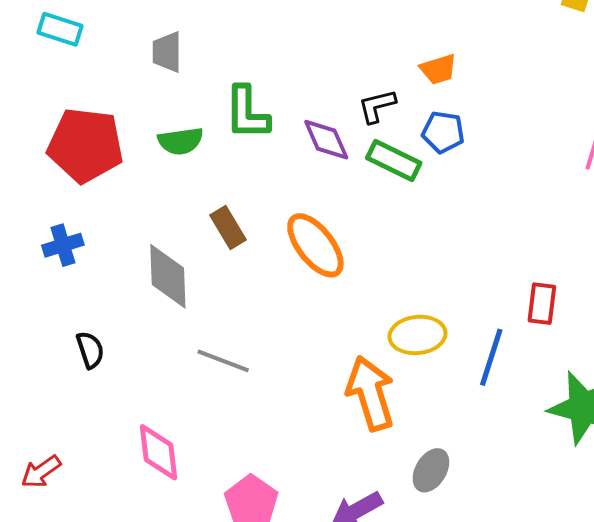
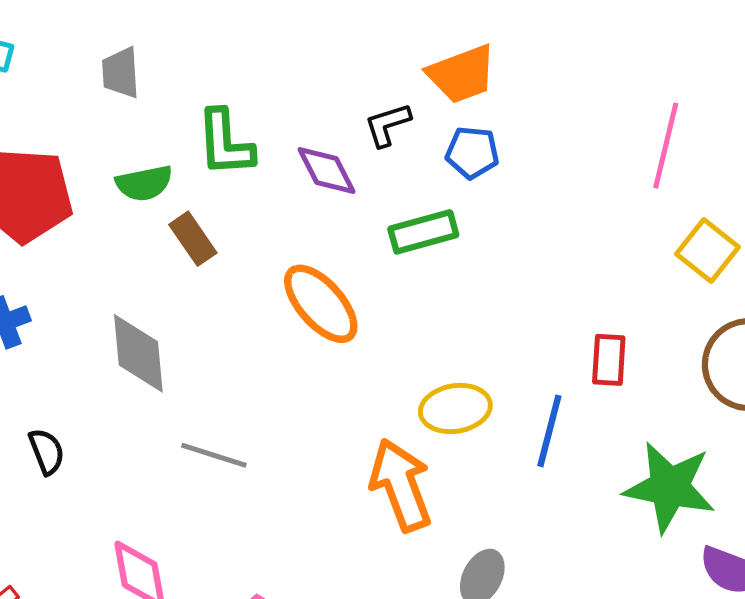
orange trapezoid: (438, 69) -> (462, 74), size x1.5
green rectangle: (394, 161) -> (423, 232), moved, turned -38
brown rectangle: (228, 228) -> (193, 239), moved

